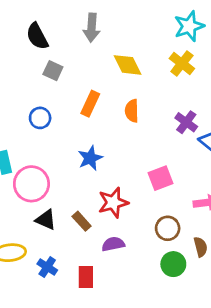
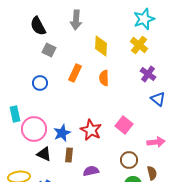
yellow diamond: (127, 65) -> (101, 46), turned 30
purple cross: (186, 122) -> (148, 74), moved
blue star: (90, 158) -> (62, 133), moved
pink square: (160, 178) -> (124, 125), turned -30
red star: (113, 202) -> (91, 130), moved, turned -30
brown rectangle: (82, 221) -> (69, 155), turned 48

